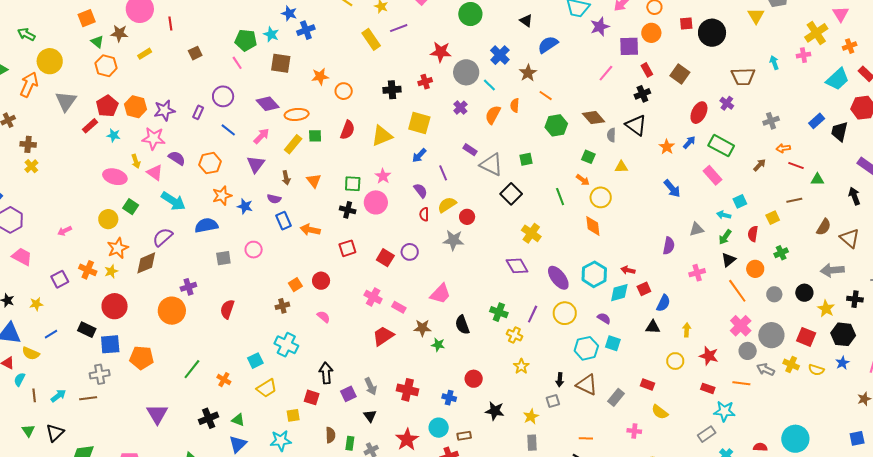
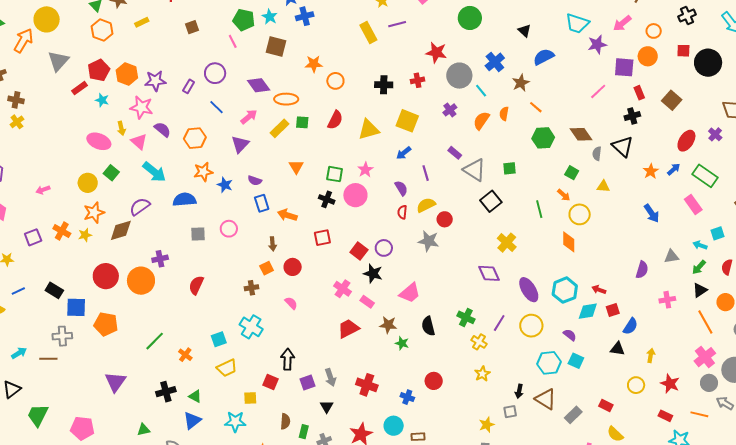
brown arrow: (286, 178) -> (273, 244), moved
red circle: (115, 306) -> (106, 276), moved
black star: (495, 411) -> (373, 273), moved

